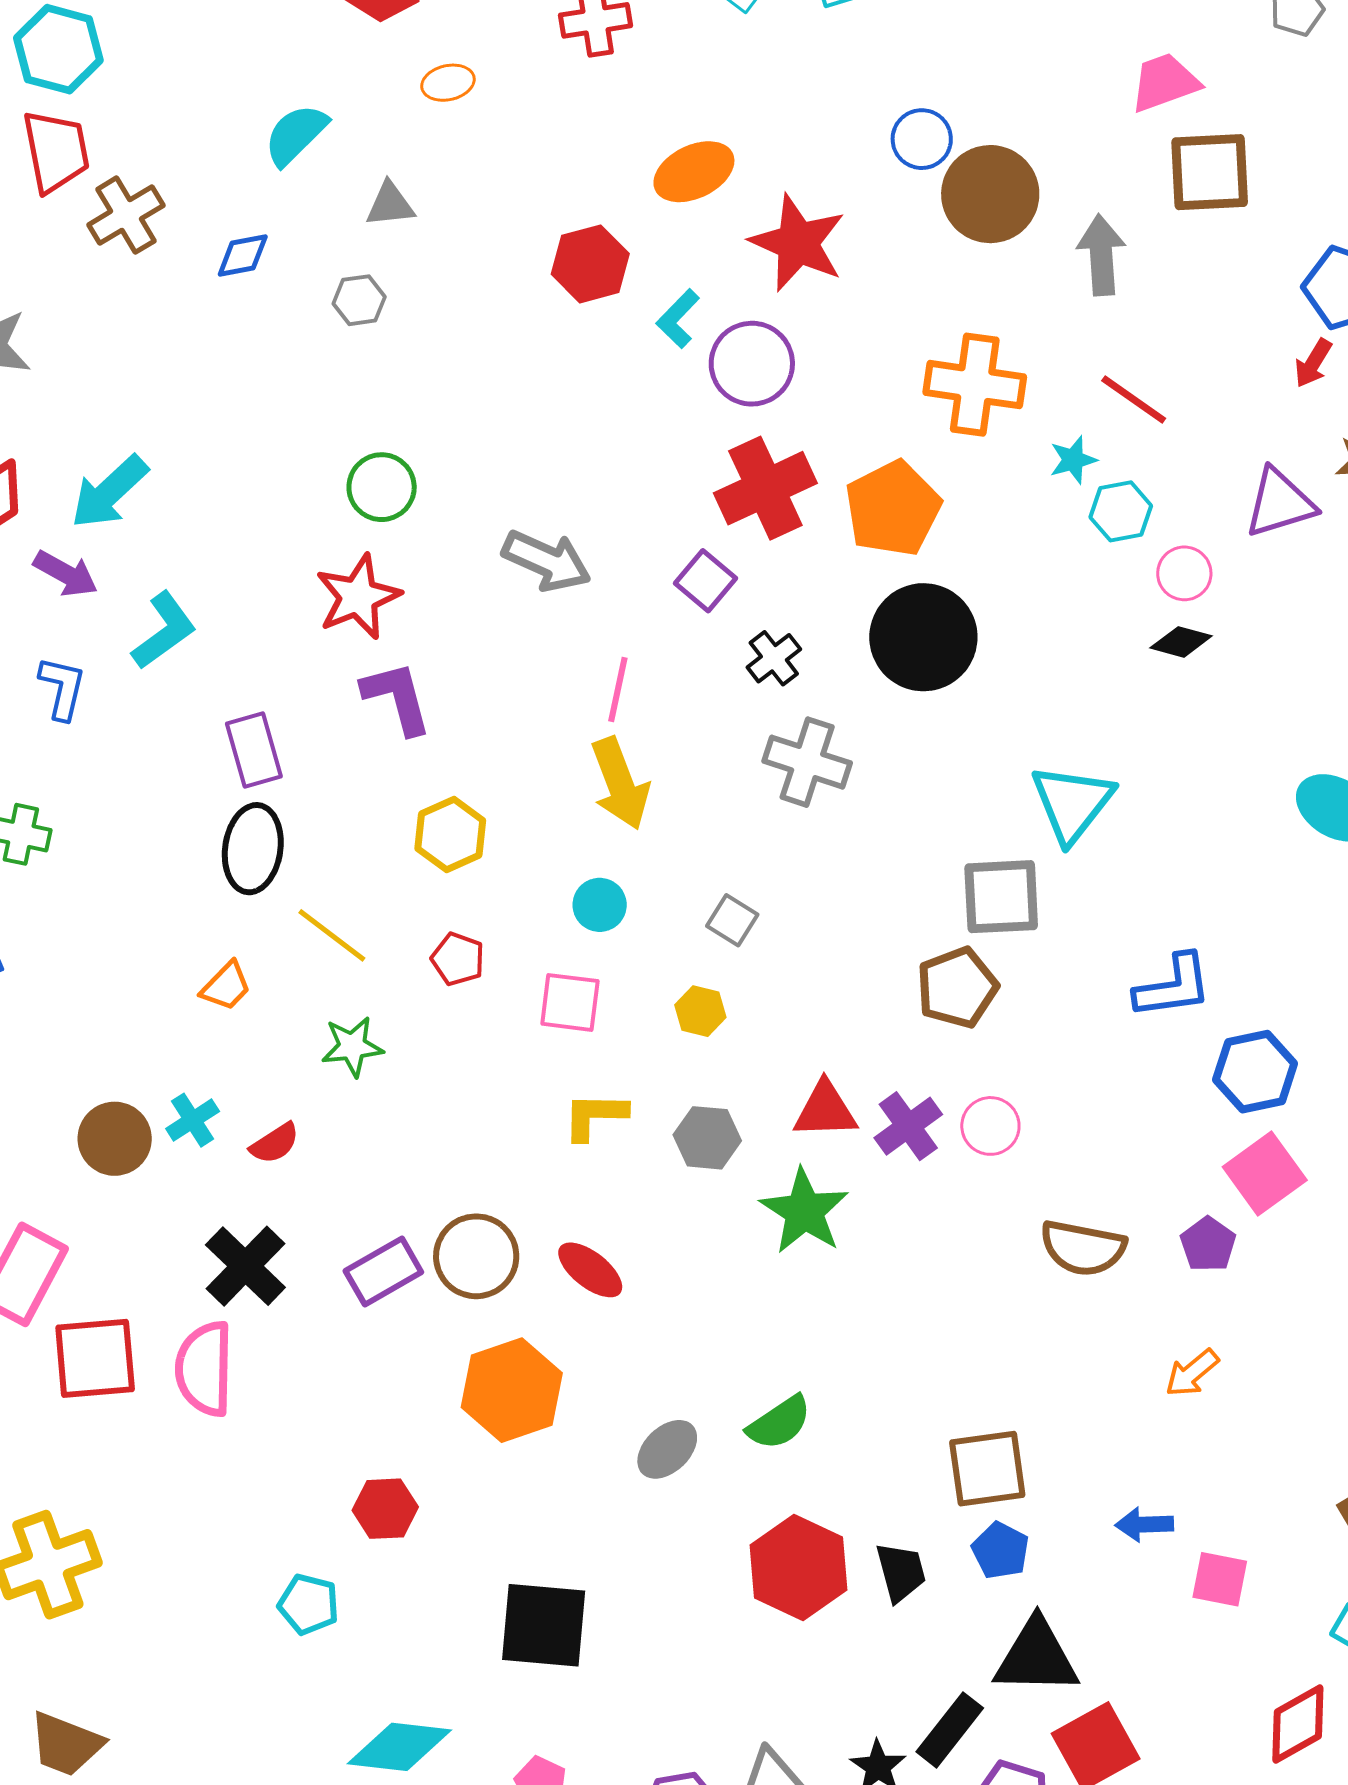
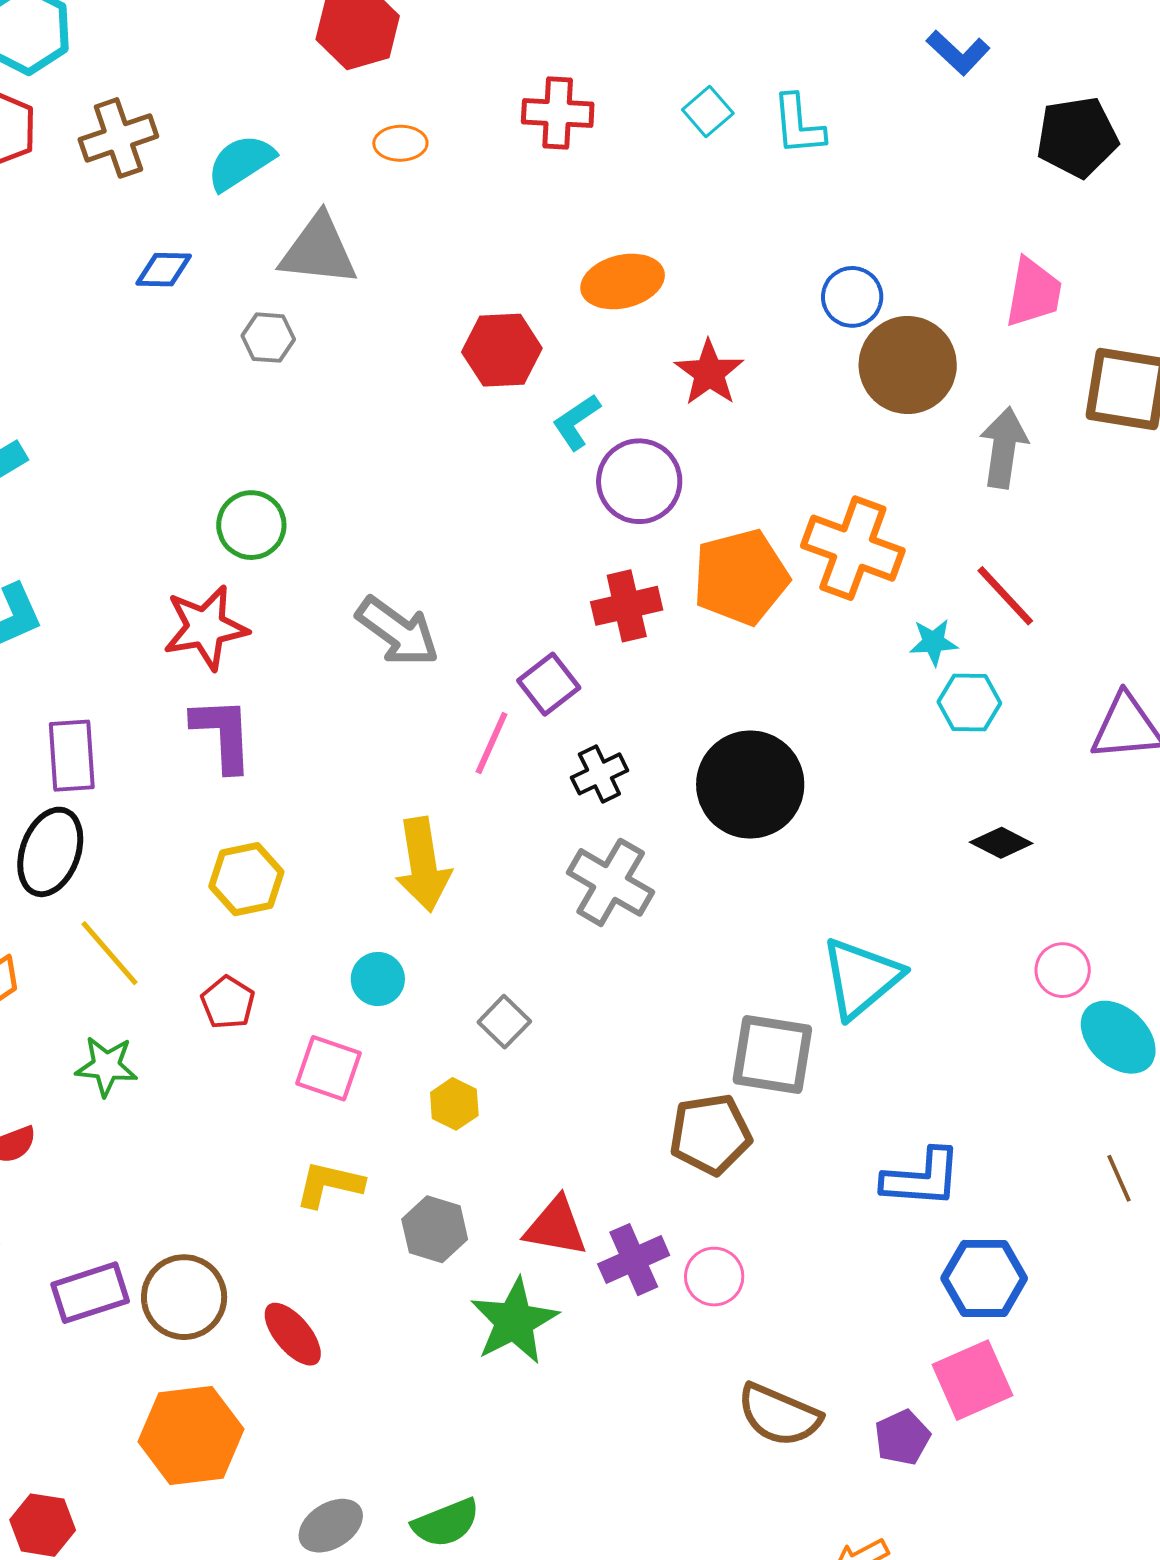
pink trapezoid: (1165, 82) -> (1033, 293), moved, turned 108
gray triangle: (390, 204) -> (318, 250), size x1.6
brown cross: (126, 215) -> (118, 138), moved
red star: (798, 243) -> (709, 373), size x0.7
red cross: (765, 488) -> (627, 606), size x0.7
orange pentagon: (893, 509) -> (741, 577), moved
pink circle: (1184, 573) -> (1063, 970), moved
pink line: (618, 690) -> (492, 743), moved

